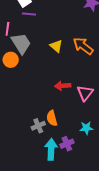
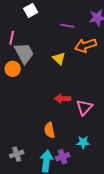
purple line: (29, 14) -> (67, 26), moved
orange arrow: (83, 46) -> (85, 45), moved, turned -60
gray cross: (38, 126) -> (17, 154), moved

